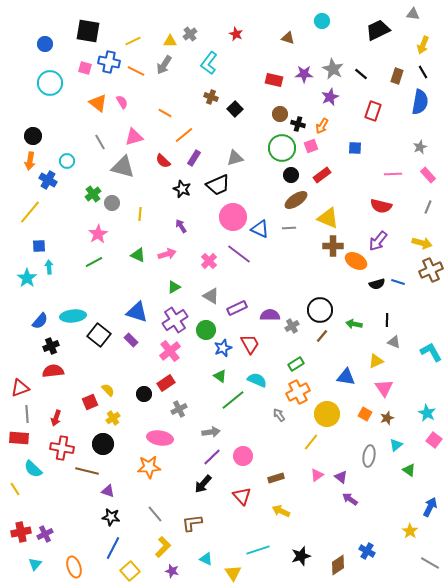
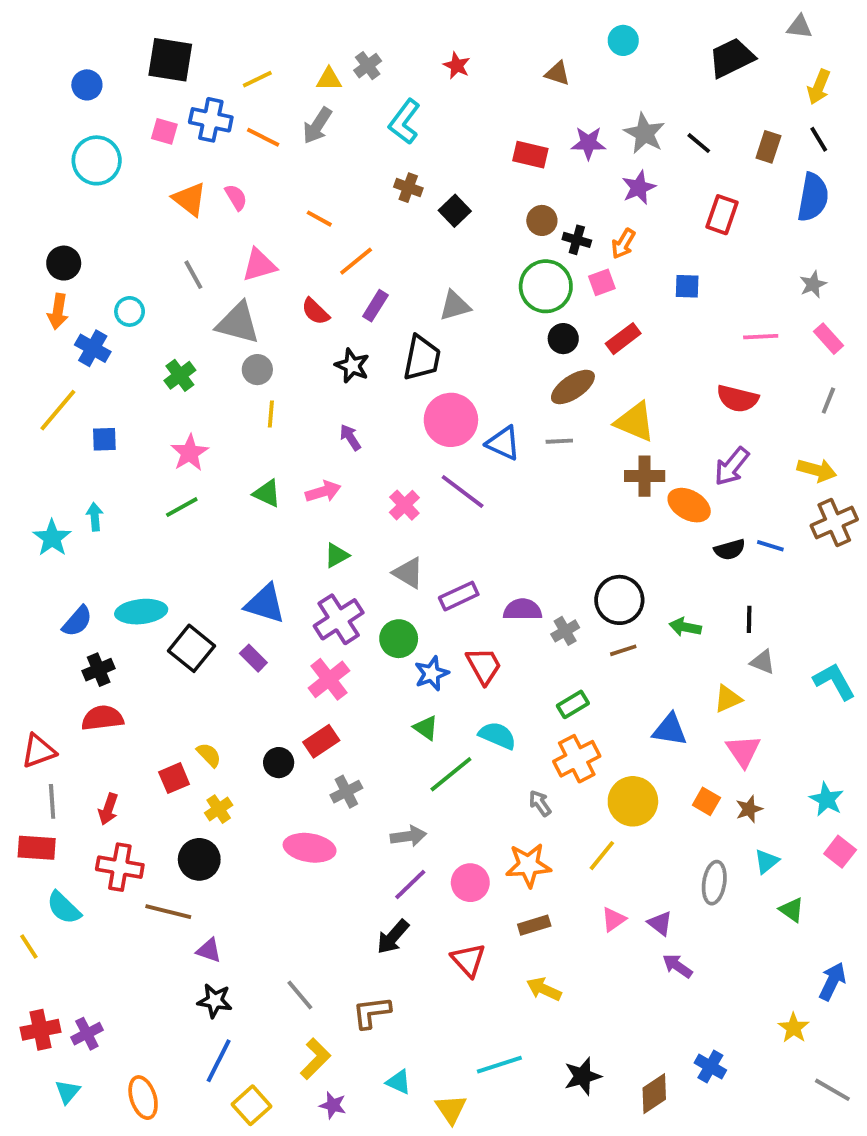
black trapezoid: (218, 185) -> (422, 358), turned -55
gray circle: (112, 203) -> (257, 370), moved
blue square: (39, 246) -> (104, 439), moved
brown line: (322, 336) -> (623, 650), turned 32
orange star: (149, 467) -> (528, 865), moved

